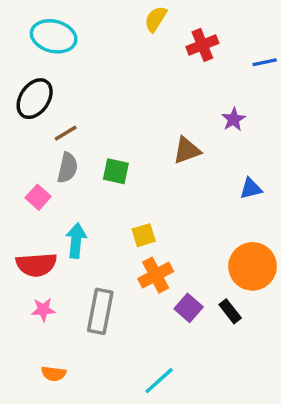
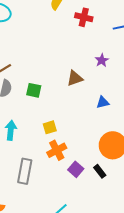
red cross: (202, 45) -> (84, 17), turned 36
blue triangle: (251, 189) -> (103, 102), moved

